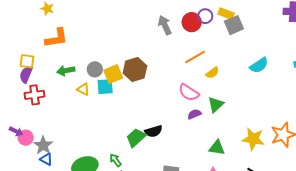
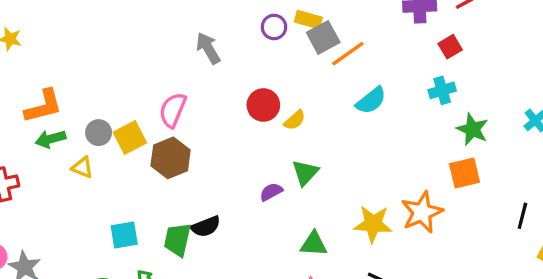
red circle: (192, 22) -> (263, 105), moved
orange L-shape: (56, 38) -> (43, 106), moved
orange line: (195, 57) -> (348, 54), moved
brown hexagon: (135, 69) -> (171, 158), moved
cyan square: (105, 87) -> (124, 235), moved
pink semicircle: (189, 93) -> (173, 110), moved, turned 85
green trapezoid: (136, 138) -> (177, 240), turned -30

